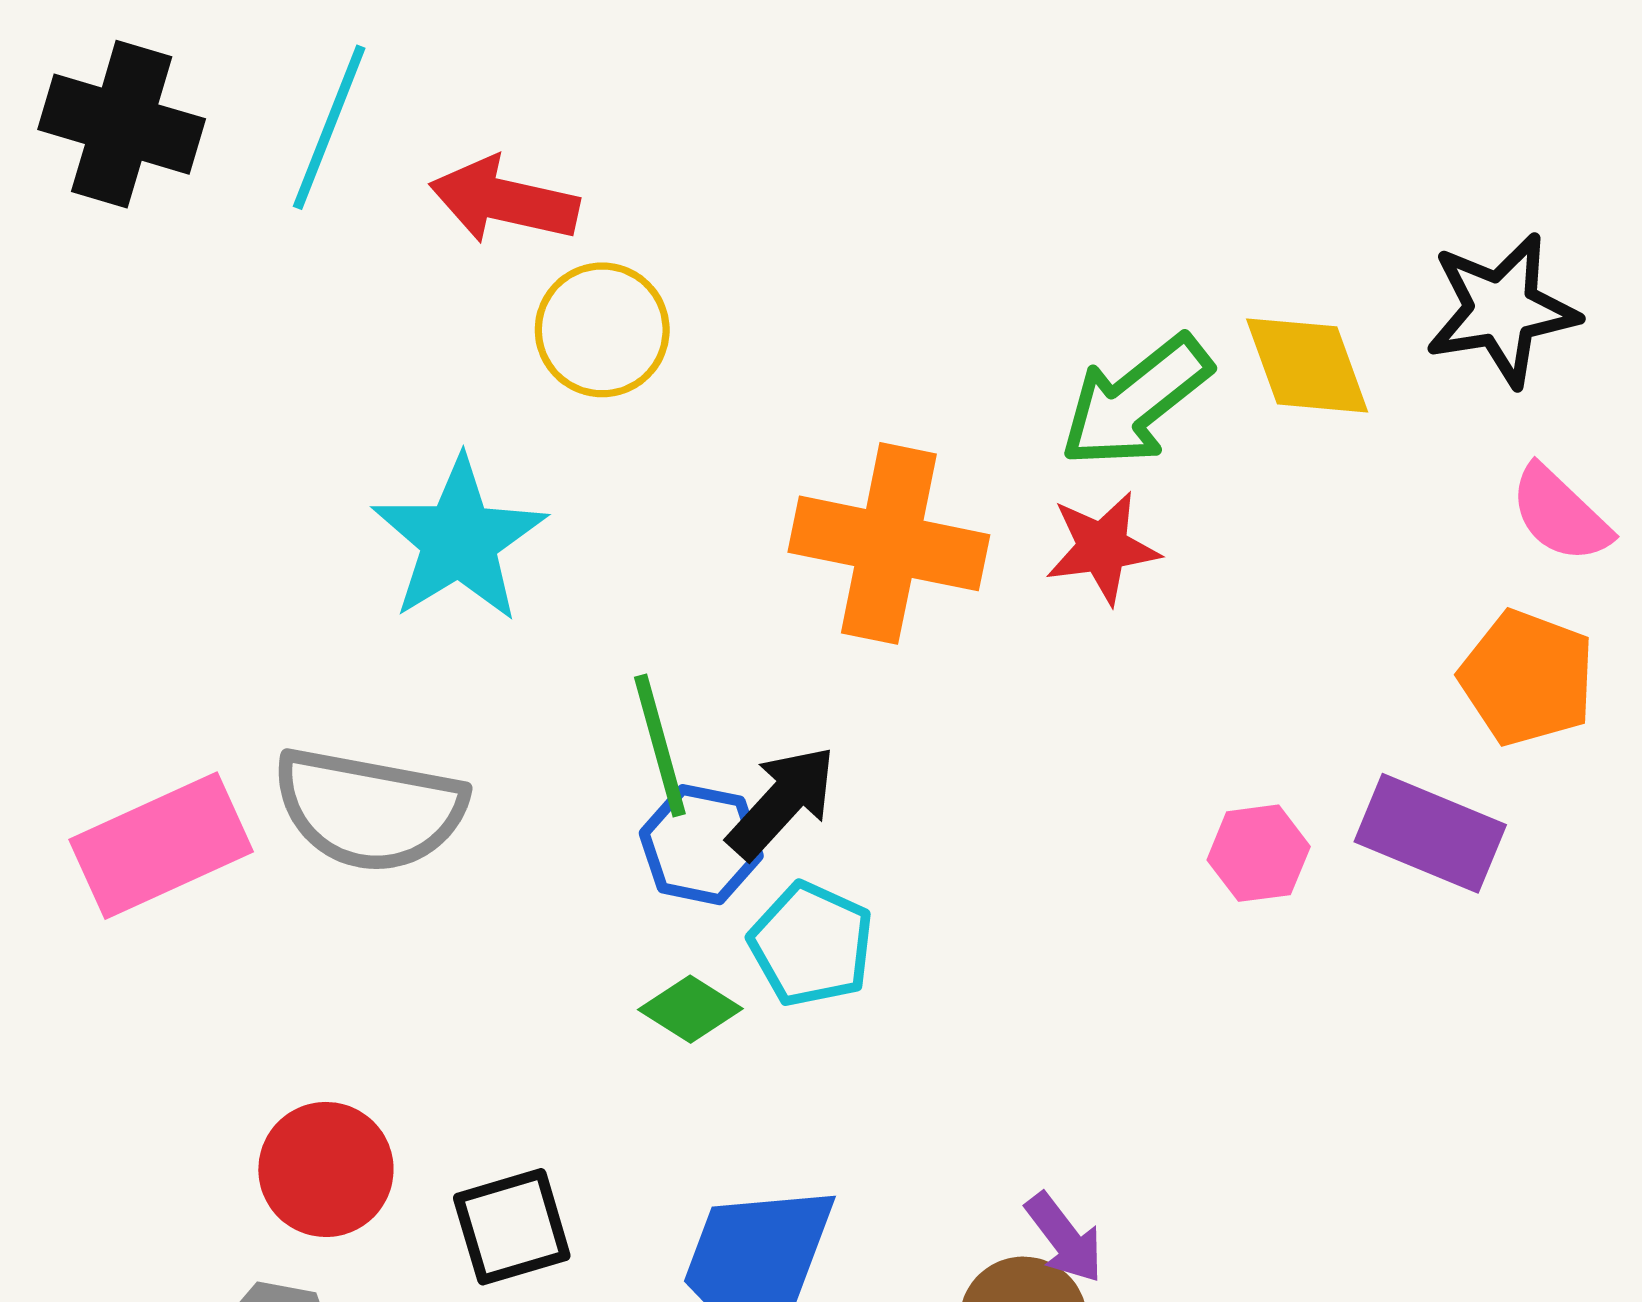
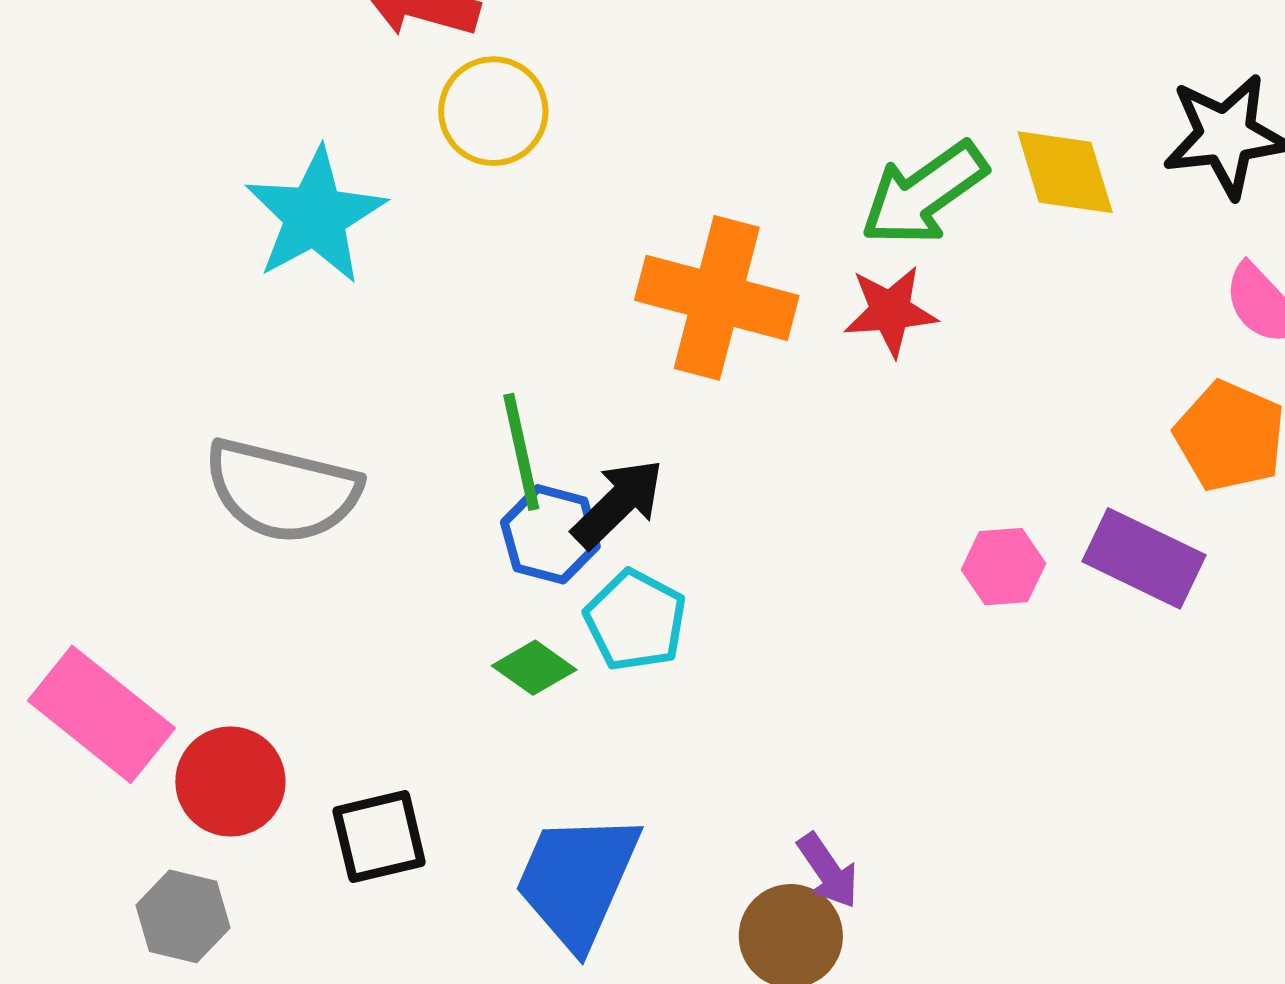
cyan star: (459, 540) -> (315, 216), moved
pink rectangle: (161, 846) -> (101, 714), moved, turned 60

